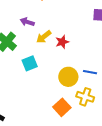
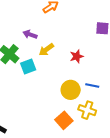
red star: (62, 42) -> (77, 56), moved
cyan square: (30, 63) -> (28, 67), moved

